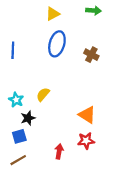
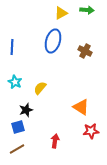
yellow triangle: (53, 14) -> (61, 13), moved
cyan star: (16, 100) -> (15, 82), moved
red star: (86, 141) -> (91, 131), moved

